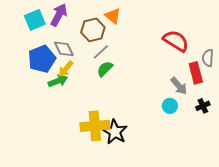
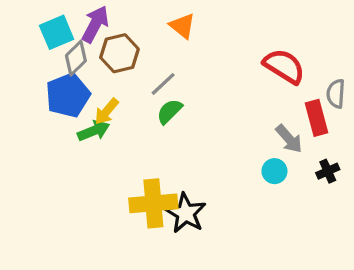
brown hexagon: (93, 30) -> (119, 53), moved
gray diamond: (64, 49) -> (76, 58), moved, turned 70

